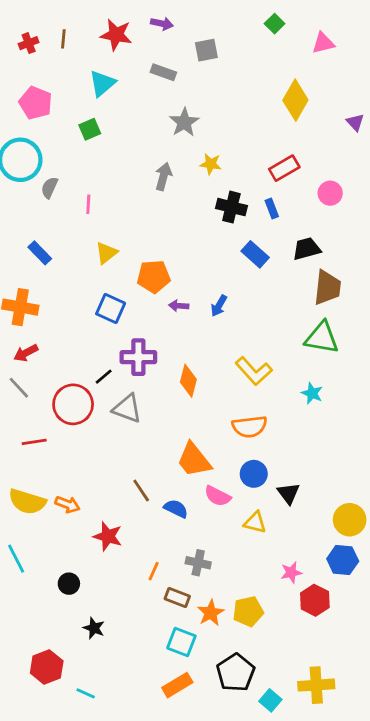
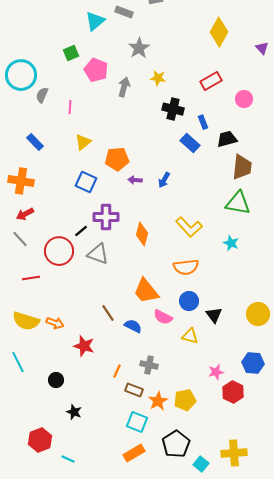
cyan triangle: (102, 83) -> (95, 21), moved
pink pentagon: (36, 103) -> (96, 70), moved
blue rectangle: (272, 208) -> (203, 122), moved
yellow circle: (350, 520) -> (258, 314), moved

